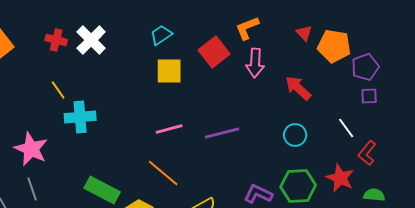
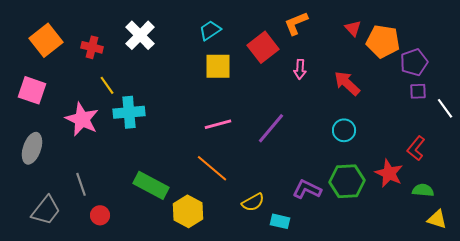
red cross: (56, 40) -> (92, 47), moved
pink arrow: (255, 63) -> (300, 69), moved, size x0.7
white line: (346, 128) -> (445, 108), moved
purple line: (222, 133) -> (271, 128), turned -36
pink star: (31, 149) -> (82, 119), moved

